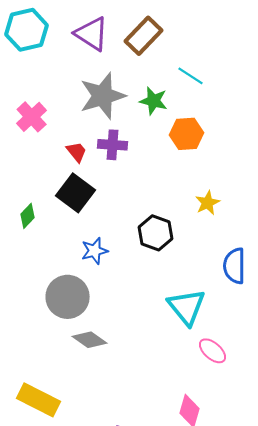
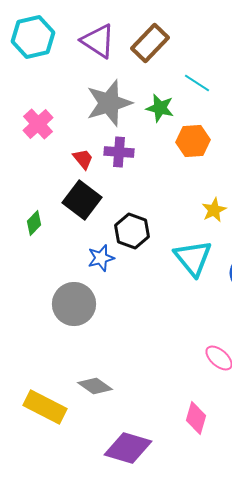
black hexagon: (156, 233) -> (132, 231), moved
cyan triangle: (187, 307) -> (193, 258), moved
gray diamond: (90, 340) -> (95, 386), moved

